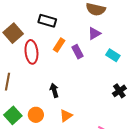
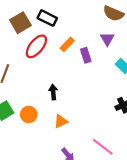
black rectangle: (47, 21) -> (47, 18), moved
purple triangle: (94, 33) -> (107, 39), turned -40
red ellipse: (31, 52) -> (36, 46), turned 35

